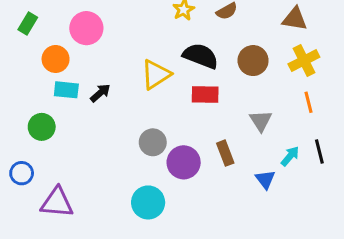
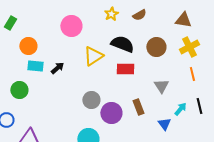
pink circle: (86, 28) -> (71, 26), moved

